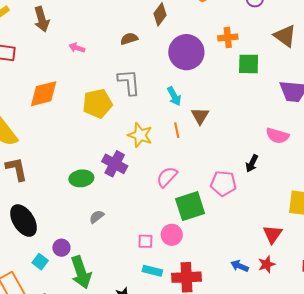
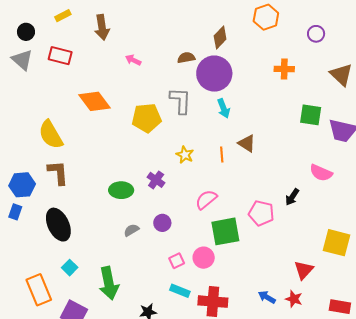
purple circle: (186, 52) -> (214, 74), moved
green square: (249, 64) -> (311, 115), moved
orange diamond: (44, 94) -> (94, 101), turned 60
cyan arrow: (174, 96) -> (224, 108), moved
brown triangle: (200, 116) -> (247, 143), turned -36
yellow star: (140, 135) -> (185, 155), size x0.7
purple cross: (115, 164) -> (156, 180), size x0.7
pink square: (145, 241) -> (177, 261), turned -35
purple circle: (61, 248) -> (162, 223), moved
red star: (267, 264) -> (294, 299), turned 30

